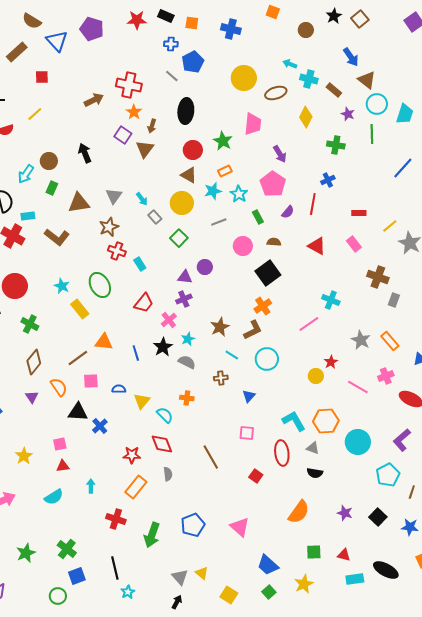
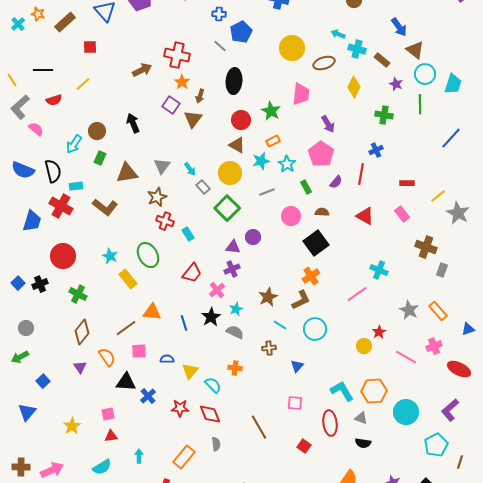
green square: (179, 238) -> (227, 208), size x1.4
red star: (132, 455) -> (180, 408), moved

